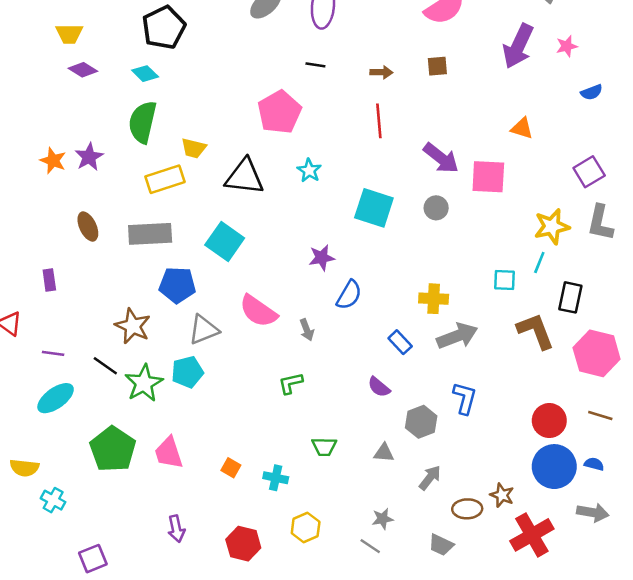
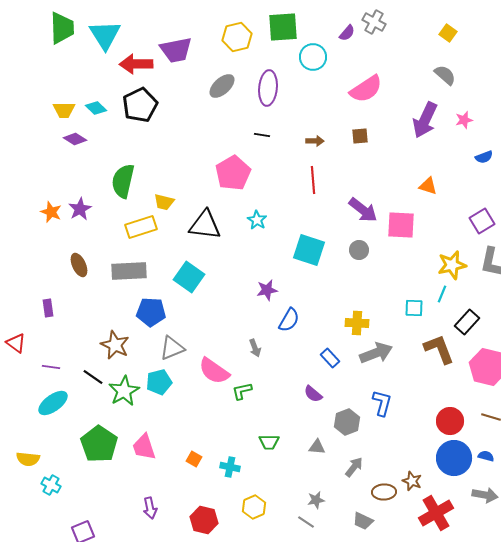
cyan diamond: (145, 74) -> (96, 108), moved
black rectangle: (570, 297) -> (467, 322), turned 30
pink semicircle: (258, 311) -> (214, 371), moved

